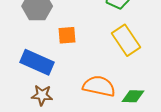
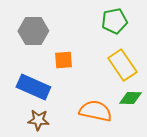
green diamond: (133, 96) -> (130, 98), moved

